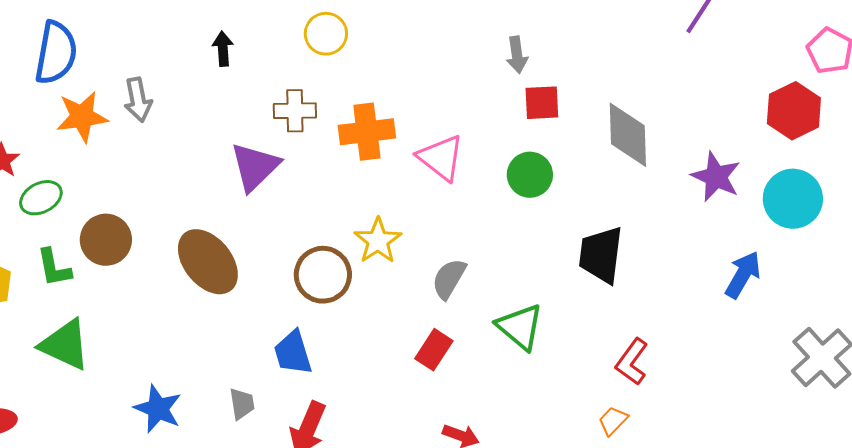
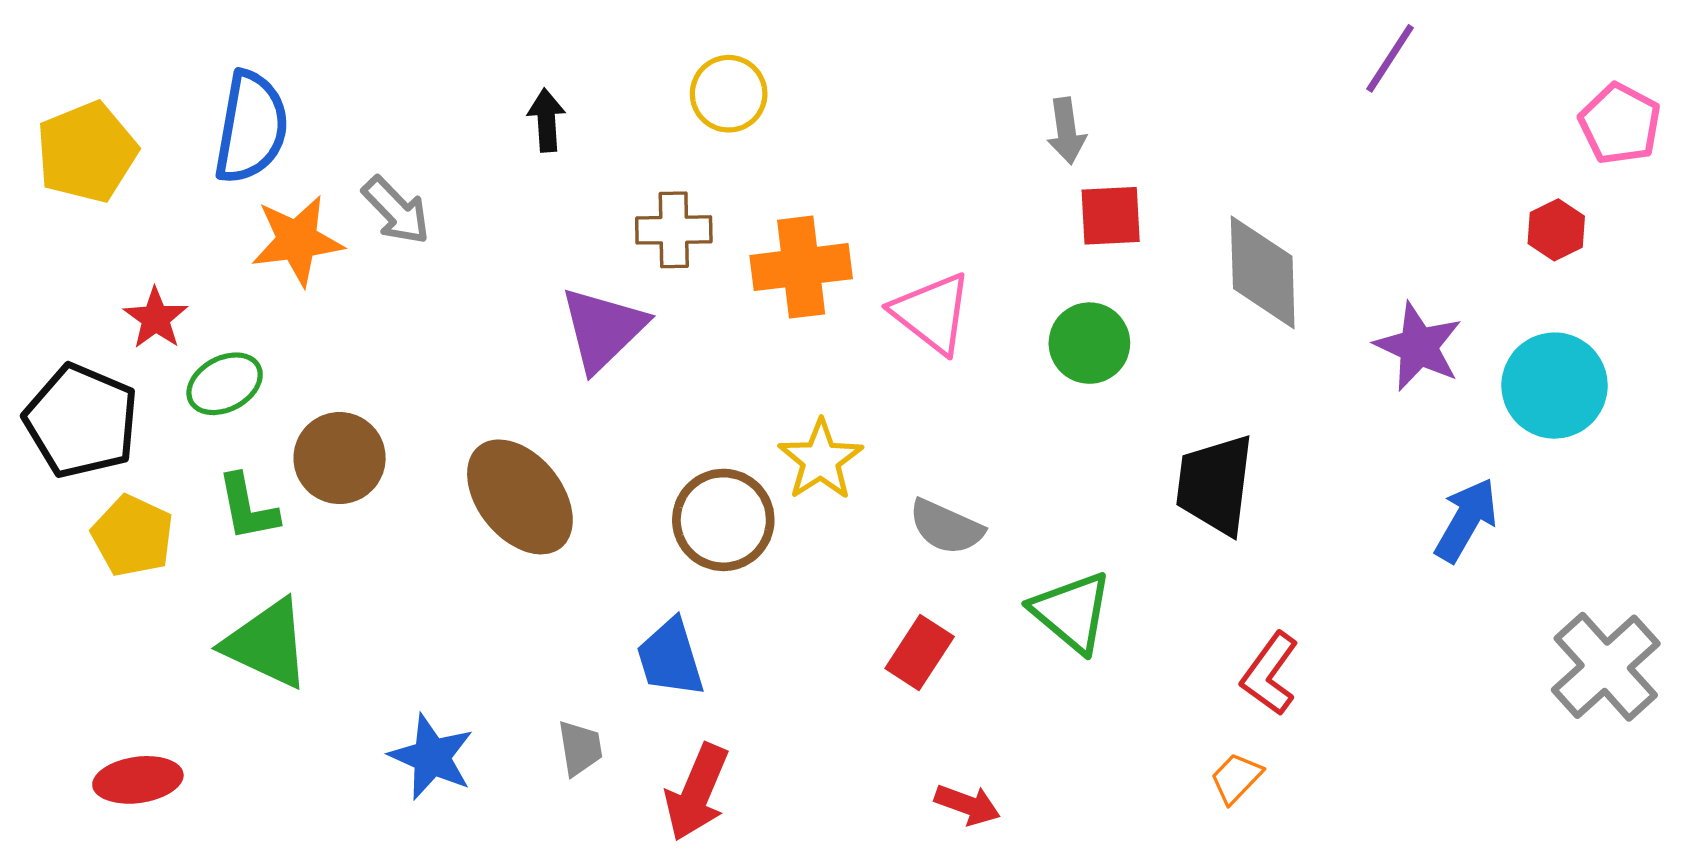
gray arrow: (138, 100) -> (396, 210), turned -33
red hexagon: (794, 111) -> (1556, 230), size x0.6
gray semicircle: (449, 279) -> (946, 527), turned -96

